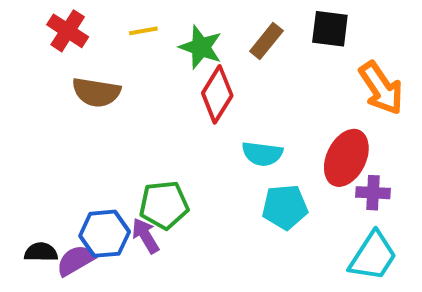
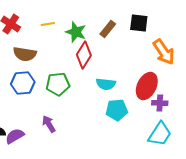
green pentagon: (164, 205) -> (58, 84), moved
blue hexagon: (105, 234) -> (23, 83), moved

